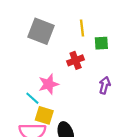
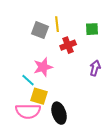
yellow line: (82, 28) -> (57, 24), moved
gray square: (41, 31) -> (40, 30), moved, size x0.7

